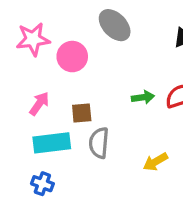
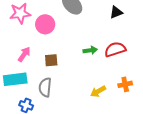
cyan rectangle: (52, 143) -> (15, 79), moved
gray semicircle: (99, 143) -> (45, 87), moved

